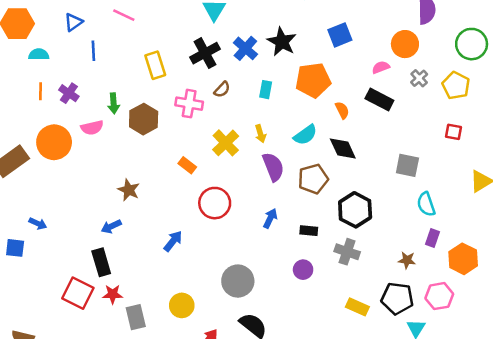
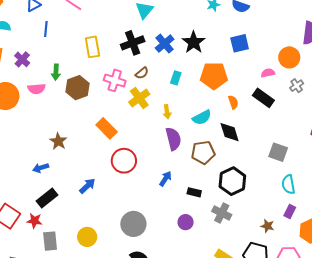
yellow cross: (226, 143) -> (139, 98), moved
orange rectangle: (187, 165) -> (107, 128), size x1.5
black rectangle: (101, 262) -> (47, 198), moved, turned 60

